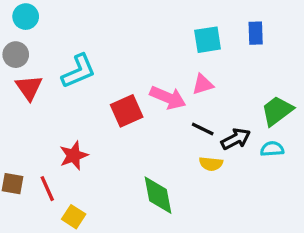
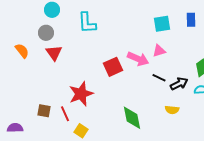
cyan L-shape: (79, 71) -> (87, 23), moved, turned 110
red star: (74, 155) -> (81, 94), size x1.4
yellow semicircle: (211, 164) -> (172, 110), moved

